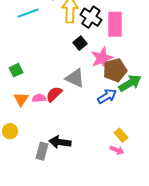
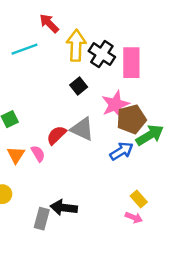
black square: (80, 43) -> (79, 86), moved
red semicircle: (54, 94) -> (56, 135), moved
pink semicircle: (39, 98) -> (38, 154), turned 64

